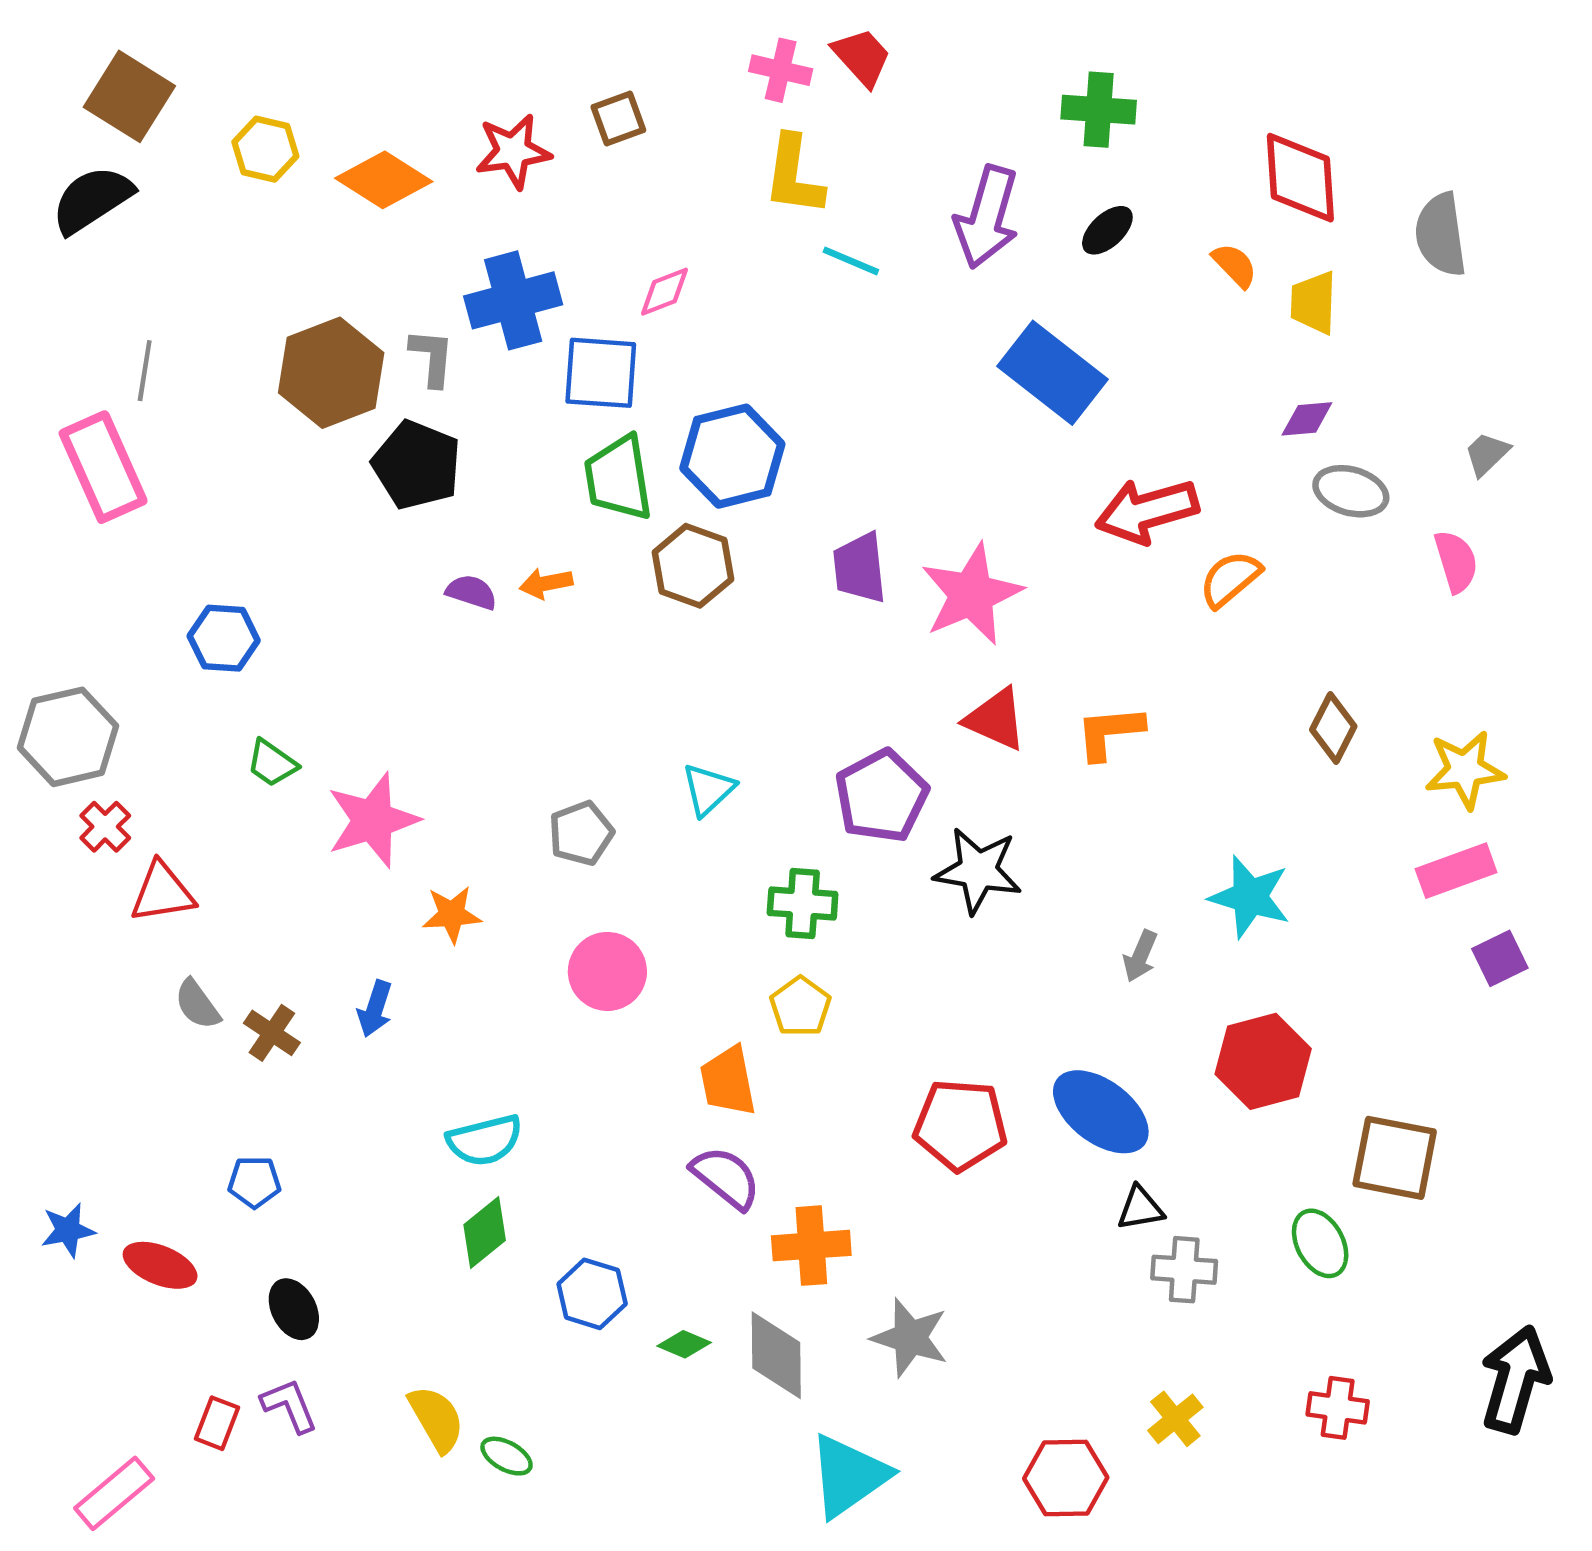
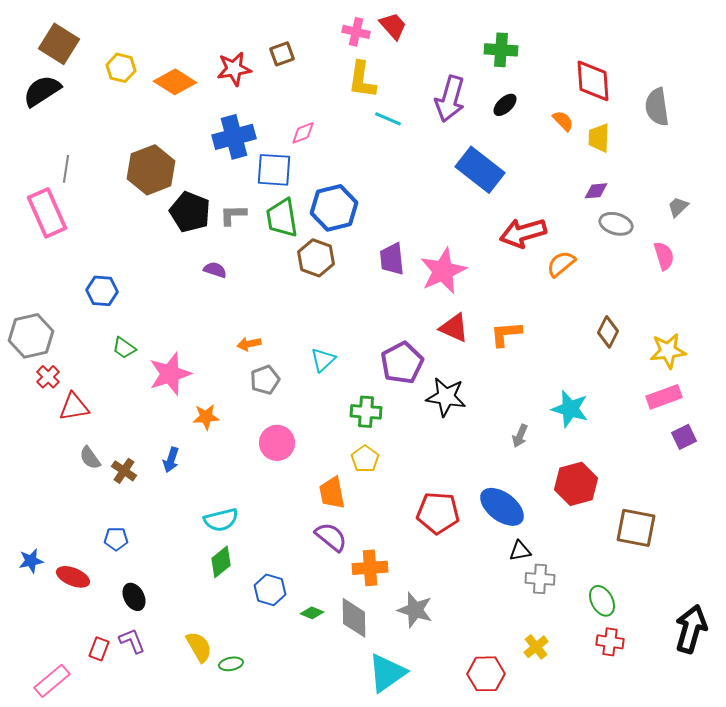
gray L-shape: (432, 357) -> (233, 215), moved, turned -96
orange arrow: (546, 583) -> (249, 344), moved
green ellipse: (1320, 1243) -> (602, 601), moved
green ellipse: (507, 1456) -> (231, 664), turned -40

